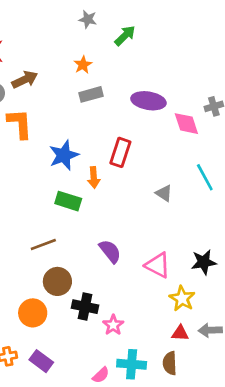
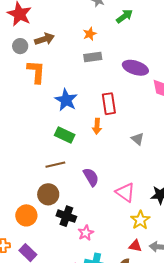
red rectangle: (120, 152) -> (109, 104), turned -35
blue star: (64, 155) -> (66, 100), turned -30
orange arrow: (94, 177) -> (97, 126), moved
brown line: (43, 244) -> (55, 165), moved

